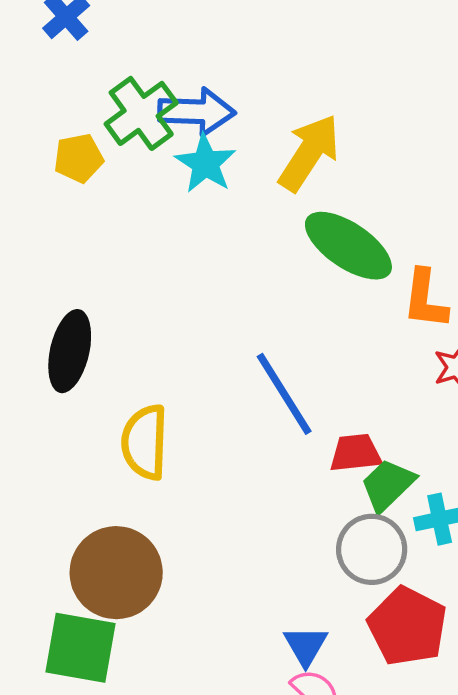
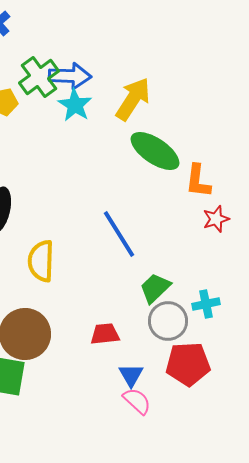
red trapezoid: (356, 453) -> (105, 334), moved
green trapezoid: (388, 485) -> (155, 288), moved
red pentagon: (407, 626) -> (188, 364), turned -30

